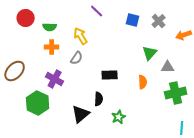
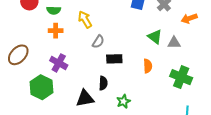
green triangle: (150, 53) -> (155, 37), turned -35
gray semicircle: (77, 58) -> (98, 42), moved
gray triangle: (168, 67) -> (174, 43), moved
green cross: (176, 93) -> (181, 77), turned 35
black triangle: (81, 114) -> (85, 98), turned 30

